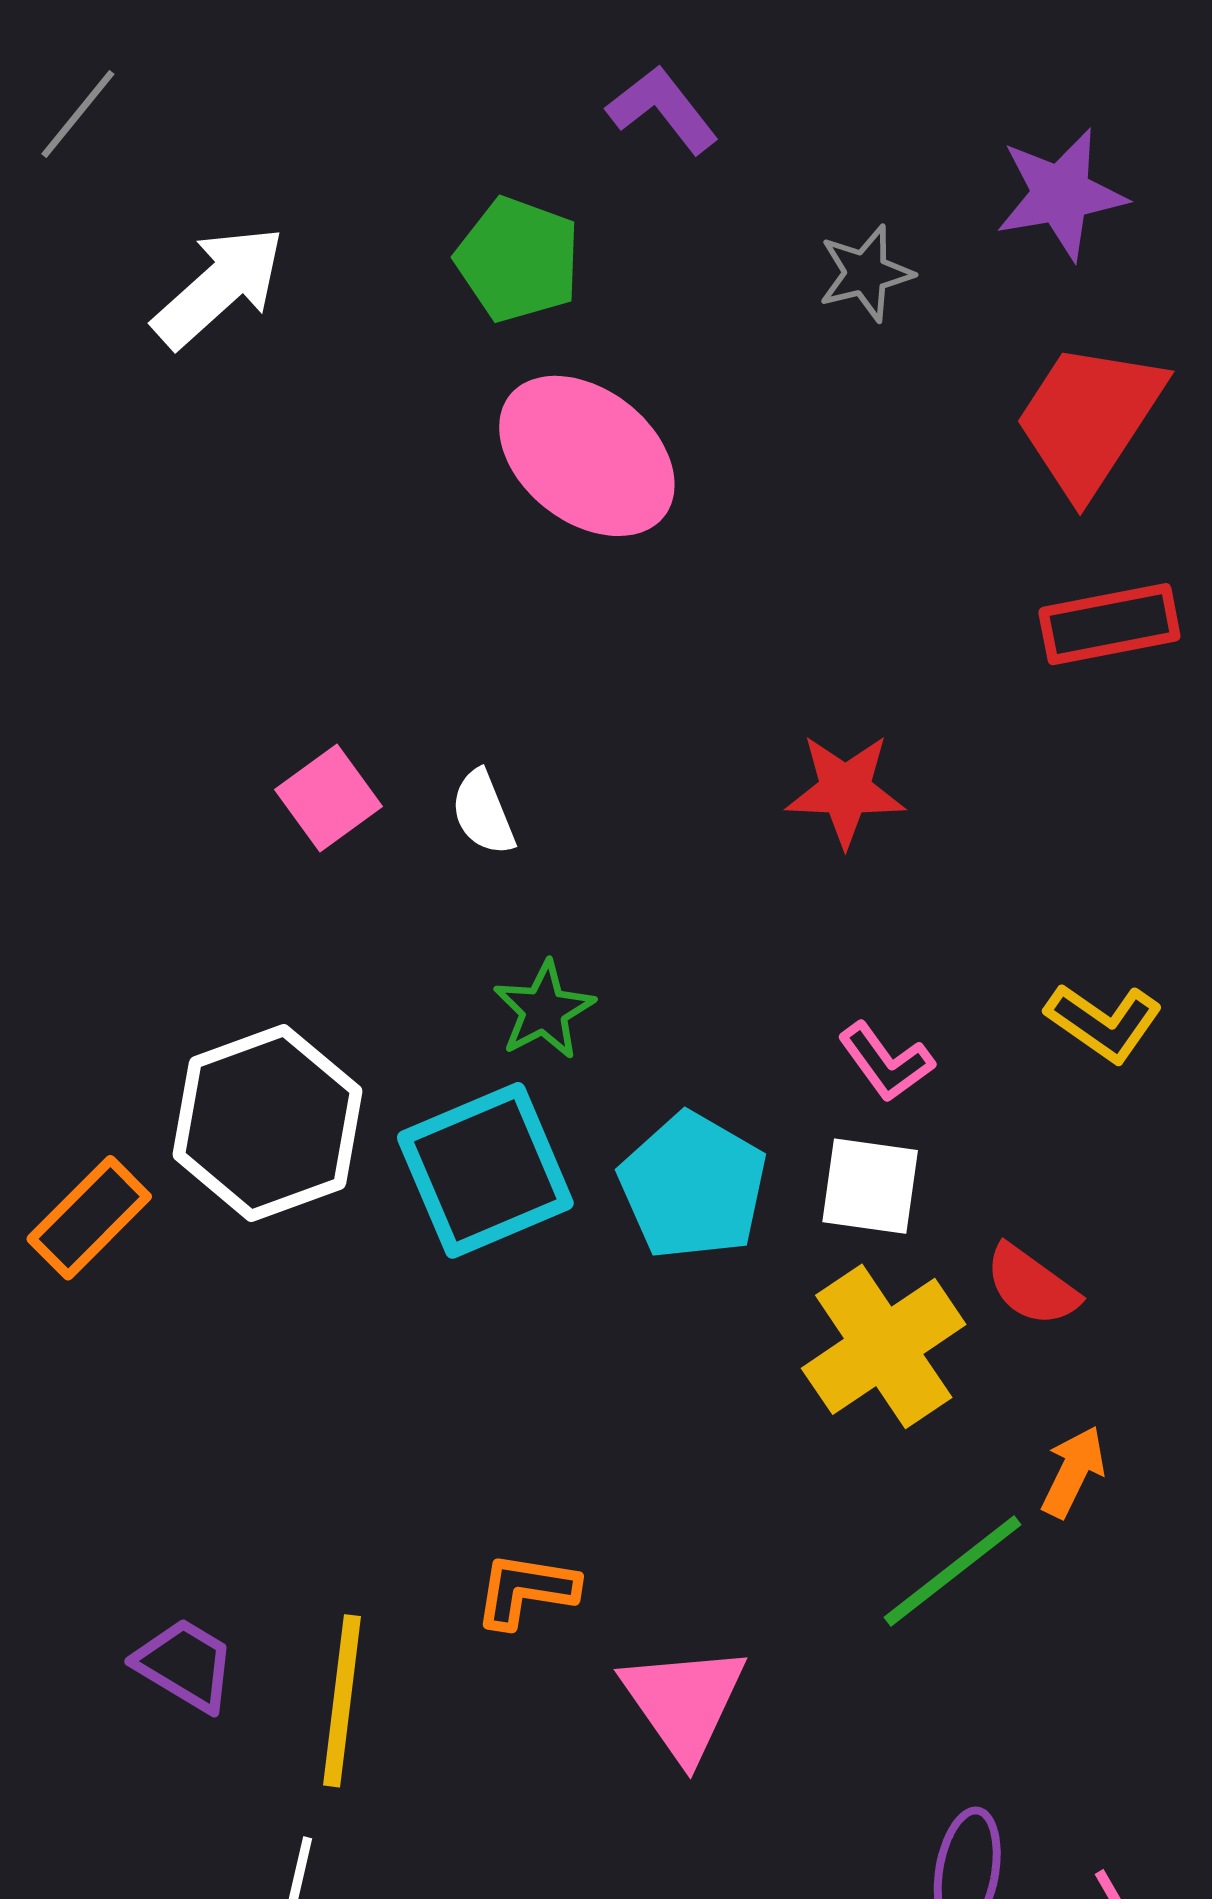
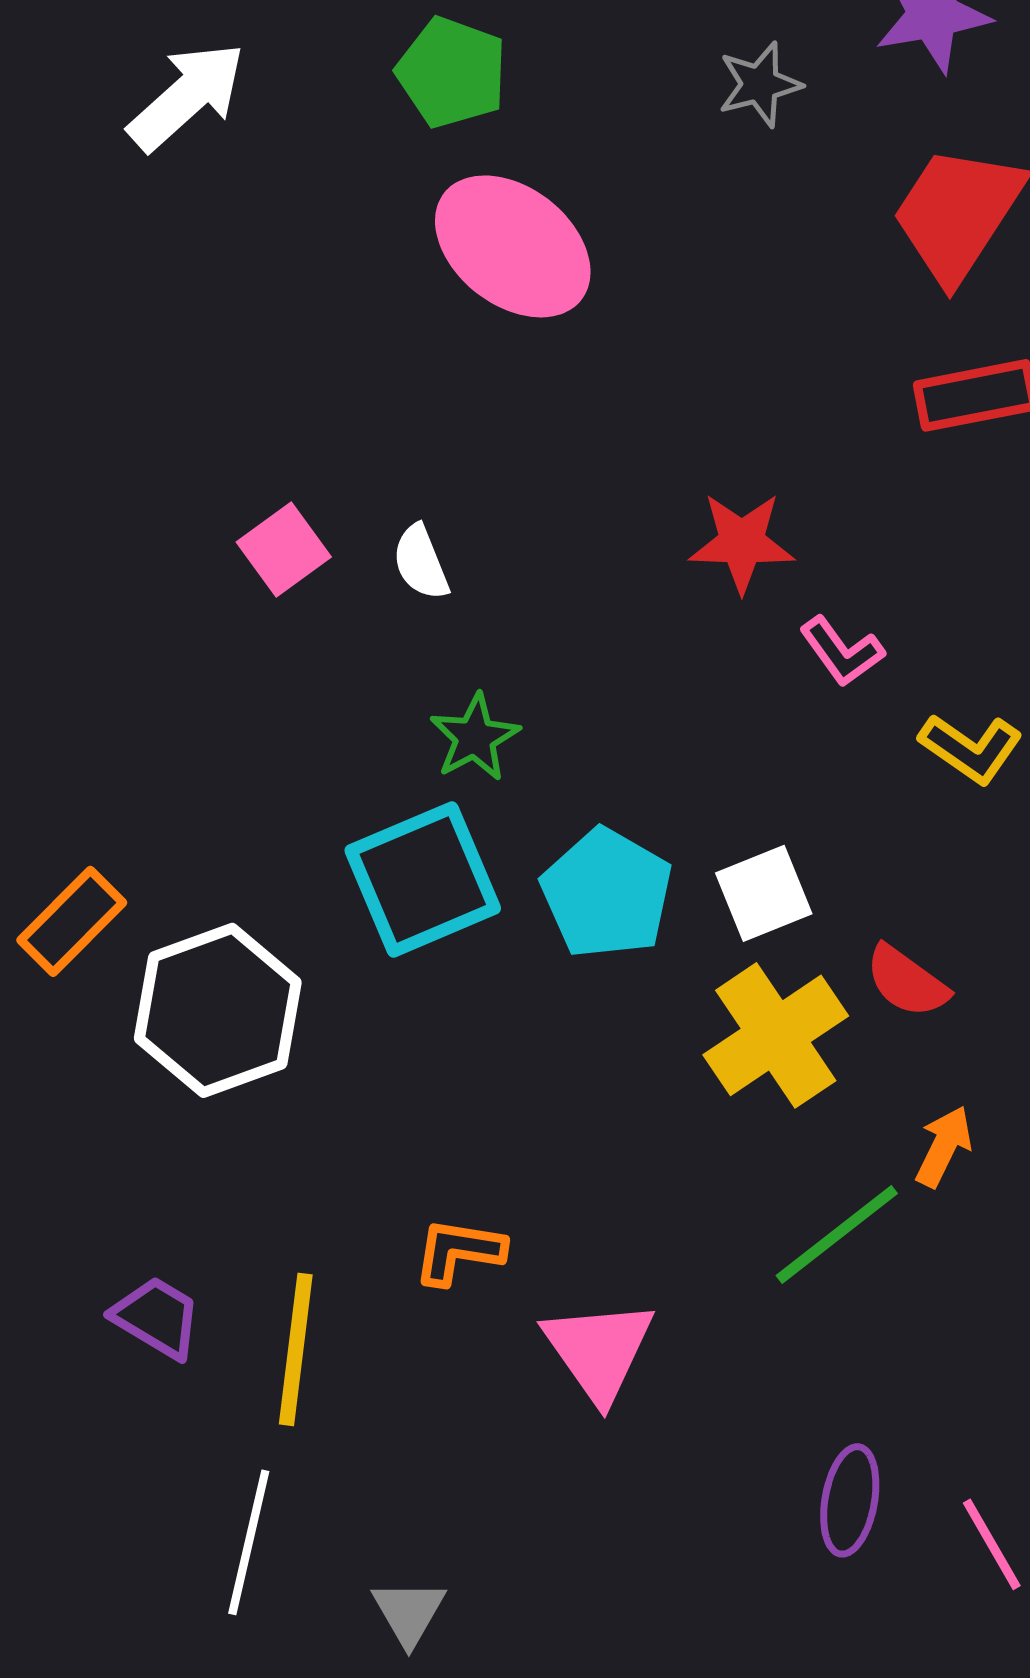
pink L-shape: (886, 1062) -> (842, 651), moved
white hexagon: (267, 1123) -> (218, 1010), moved
white square: (870, 1186) -> (764, 893), turned -30

